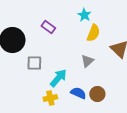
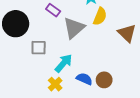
gray triangle: (87, 61) -> (74, 28), moved, size x1.6
yellow cross: (50, 98) -> (55, 84), turned -32

